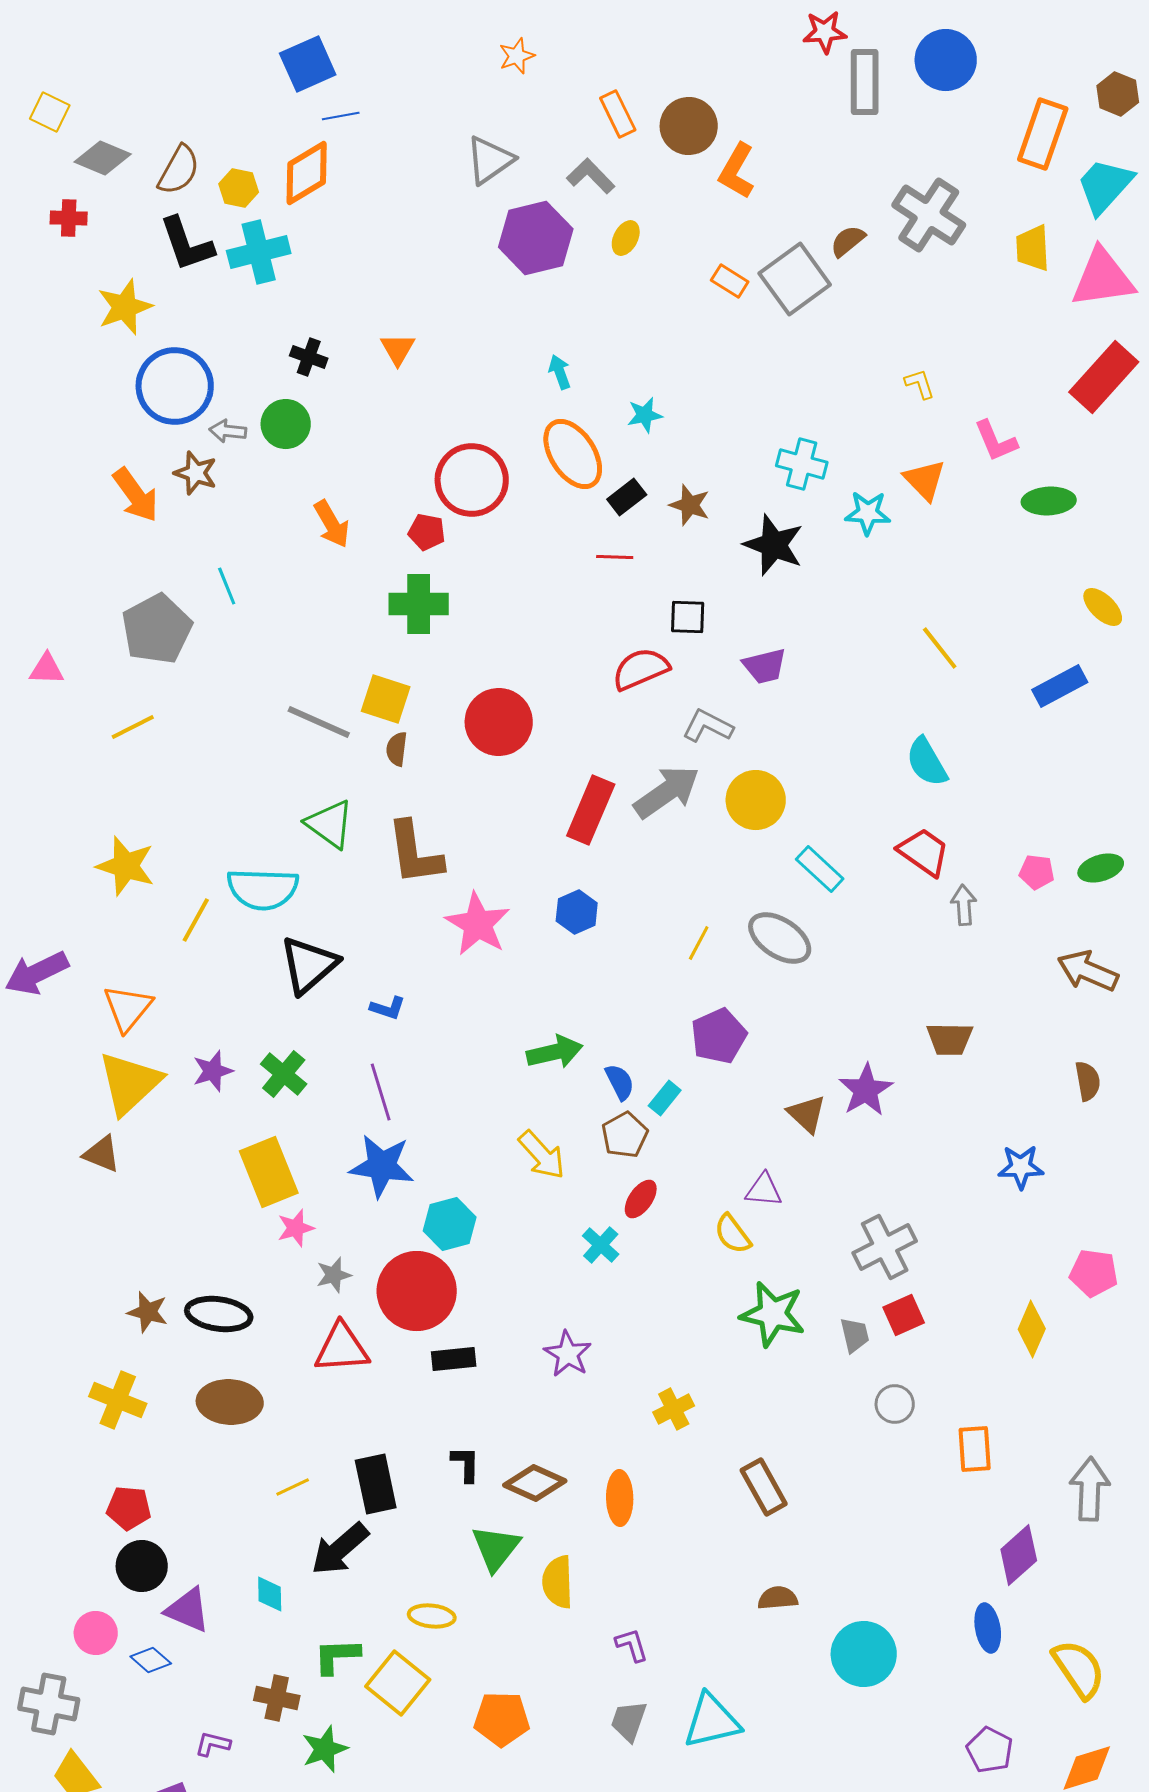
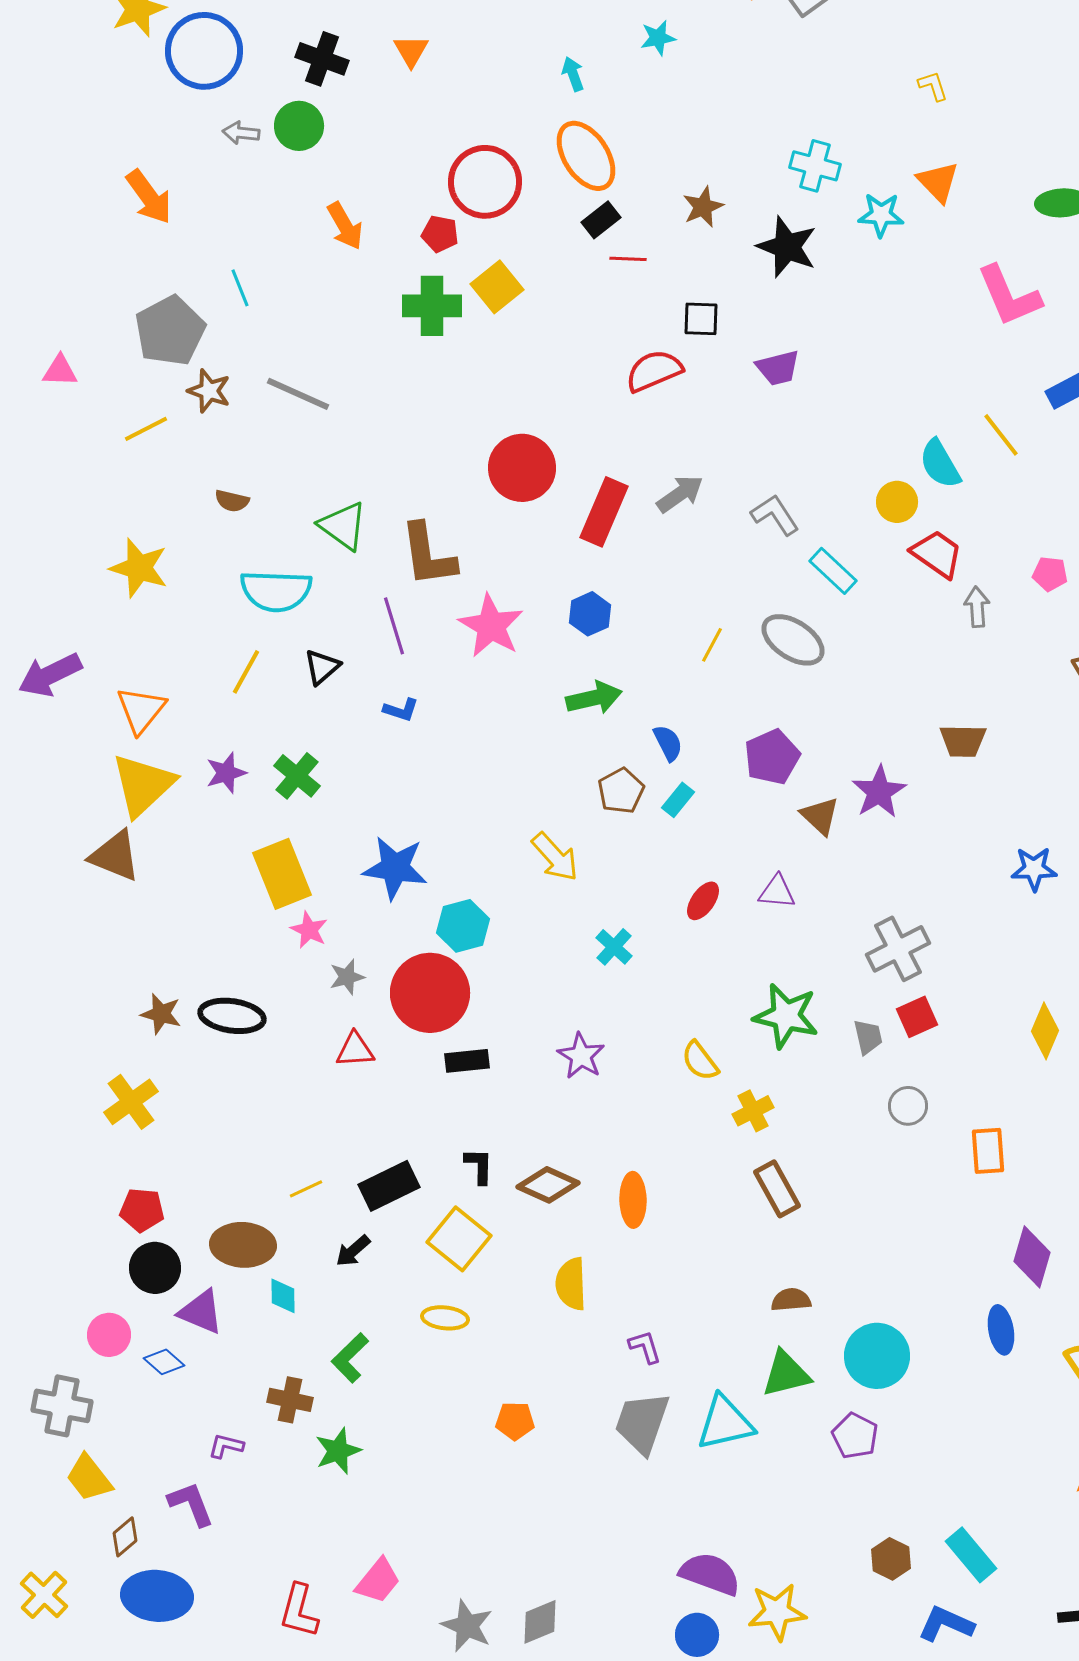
black cross: (309, 357) -> (322, 59), size x1.4
blue circle: (175, 386) -> (204, 51), moved
cyan star: (645, 415) -> (658, 38), moved
pink L-shape: (996, 441) -> (1009, 296), moved, size x1.5
brown star: (196, 473) -> (209, 391), moved
black rectangle: (627, 497) -> (601, 220), moved
brown star: (690, 505) -> (703, 207), turned 30
yellow line: (940, 648) -> (1001, 435), moved
yellow square: (386, 699) -> (497, 287), moved, turned 33
gray line: (319, 722) -> (298, 394), moved
red circle: (499, 722) -> (522, 468), moved
gray L-shape: (708, 726) -> (775, 515), moved, turned 30
brown semicircle: (397, 749) -> (232, 501), moved, turned -84
gray arrow: (667, 792) -> (680, 494), size x0.7
yellow circle: (756, 800) -> (897, 502), moved, size x0.7
yellow line: (196, 920) -> (246, 672), moved
black triangle: (309, 965) -> (322, 667), size x0.6
purple pentagon: (719, 1036) -> (772, 757), moved
green arrow: (555, 1052) -> (594, 698), moved
blue semicircle: (620, 1082) -> (668, 743), moved
purple line: (381, 1092) -> (394, 626), moved
brown pentagon: (625, 1135) -> (621, 791), moved
brown triangle: (102, 1154) -> (115, 856), size x1.4
red ellipse: (641, 1199) -> (703, 901), moved
pink star: (296, 1228) -> (309, 930), turned -30
yellow semicircle: (733, 1234) -> (700, 1061), moved
red triangle: (342, 1348) -> (355, 1050), size x0.7
yellow cross: (118, 1400) -> (131, 1102), turned 32
brown ellipse: (230, 1402) -> (243, 1245), moved
yellow cross: (674, 1409) -> (753, 1111), moved
black rectangle: (376, 1484) -> (389, 1186), turned 76
green triangle: (496, 1548) -> (786, 1374), moved, turned 38
black arrow: (340, 1549) -> (353, 1251), size x0.6
purple diamond: (1019, 1555) -> (1032, 1257), turned -32
green L-shape: (337, 1656) -> (350, 1358), turned -42
yellow square: (398, 1683) -> (459, 1239), moved
orange pentagon: (502, 1719) -> (515, 1421), size x0.7
gray trapezoid: (629, 1721) -> (642, 1423), size x1.5
purple pentagon: (990, 1750) -> (855, 1436), moved

